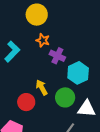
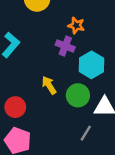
orange star: (43, 40) -> (76, 25), moved
red circle: (26, 102) -> (15, 107), moved

